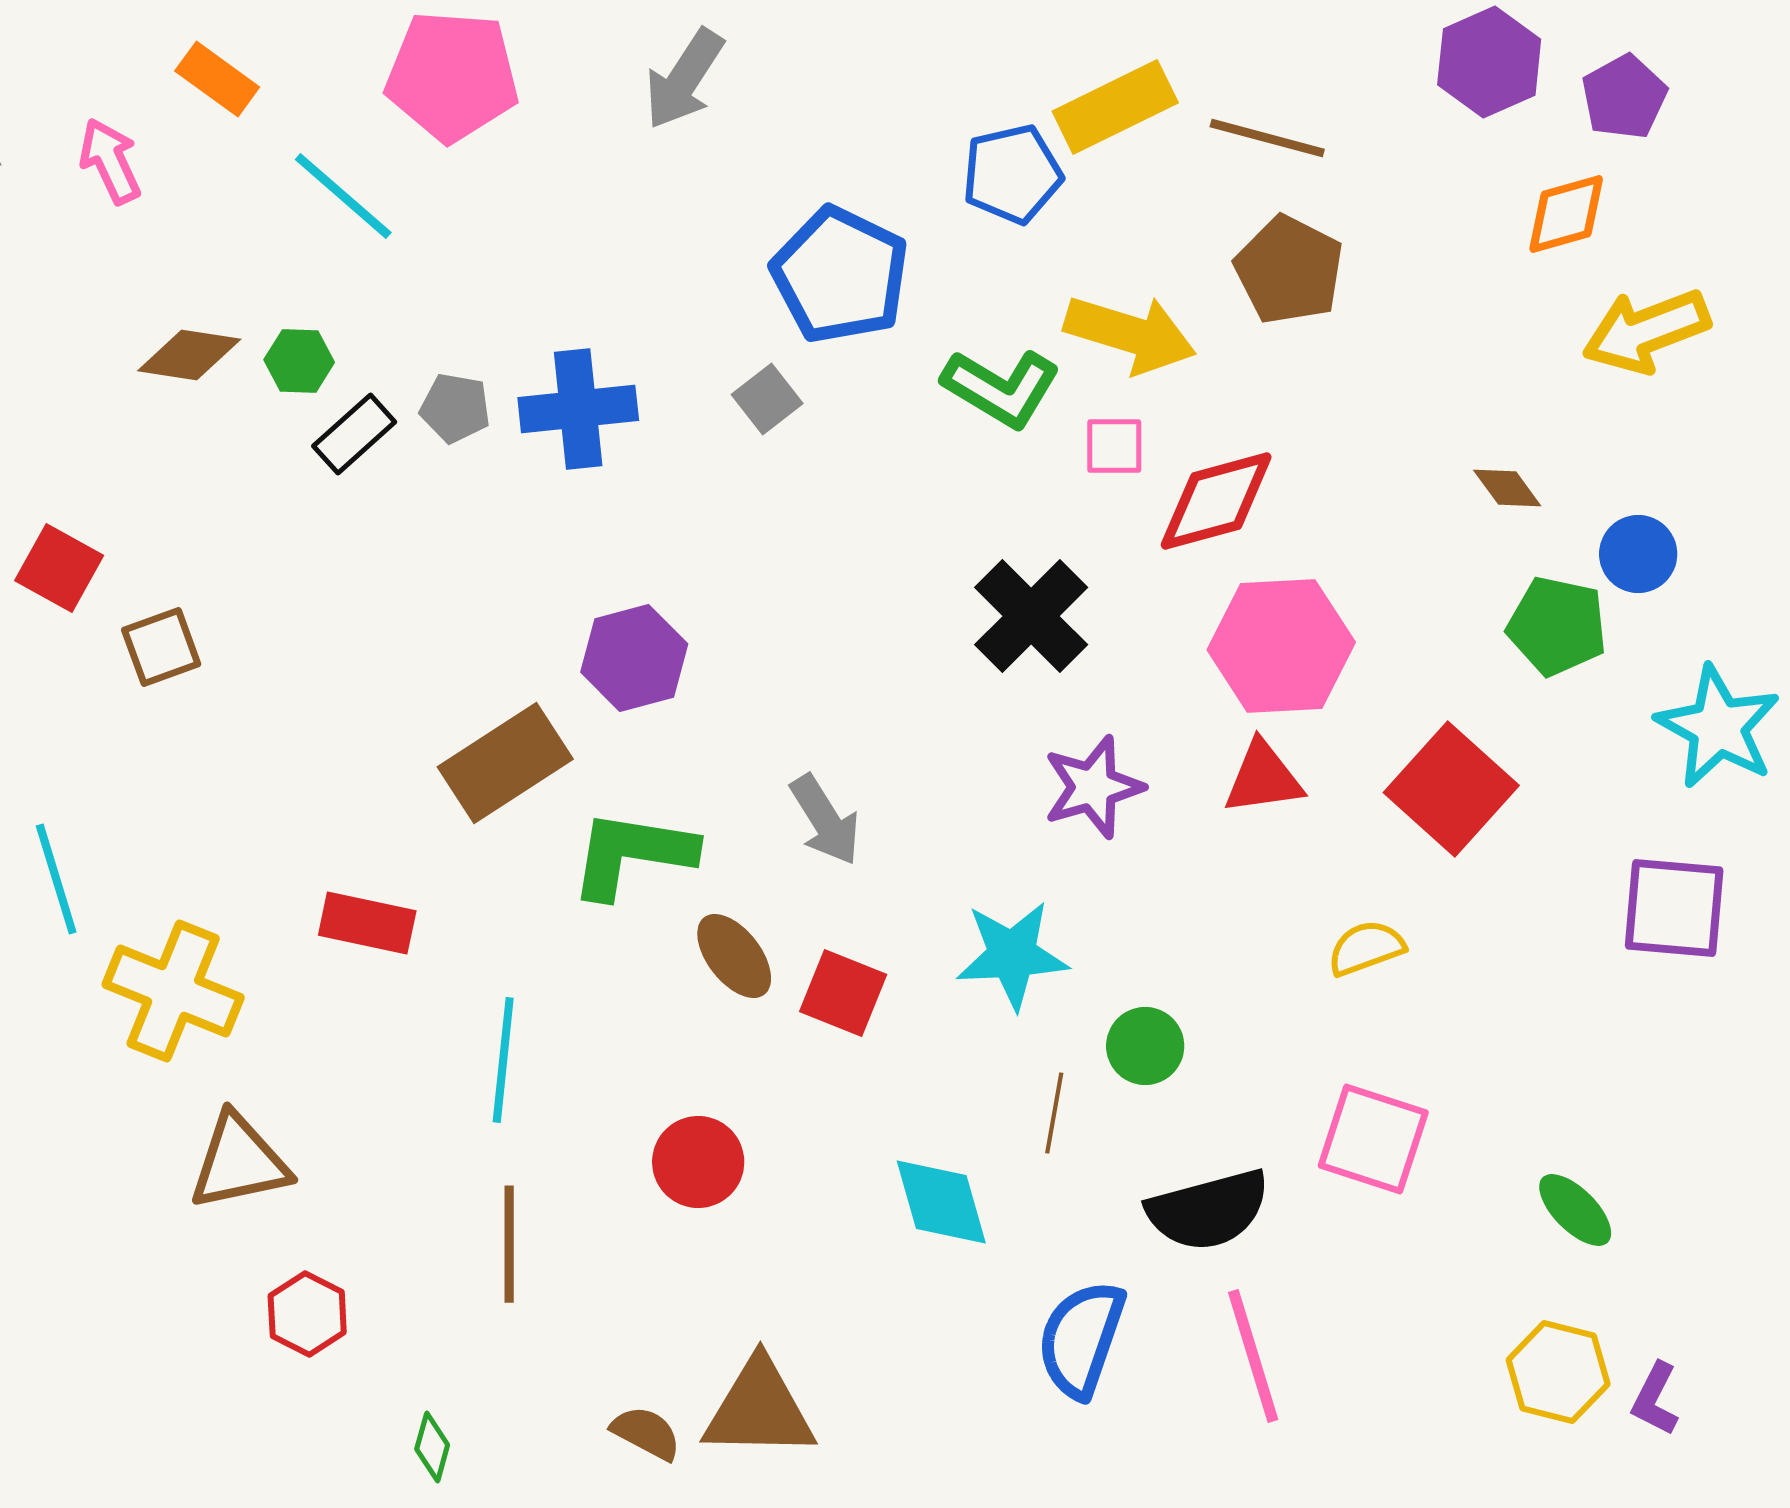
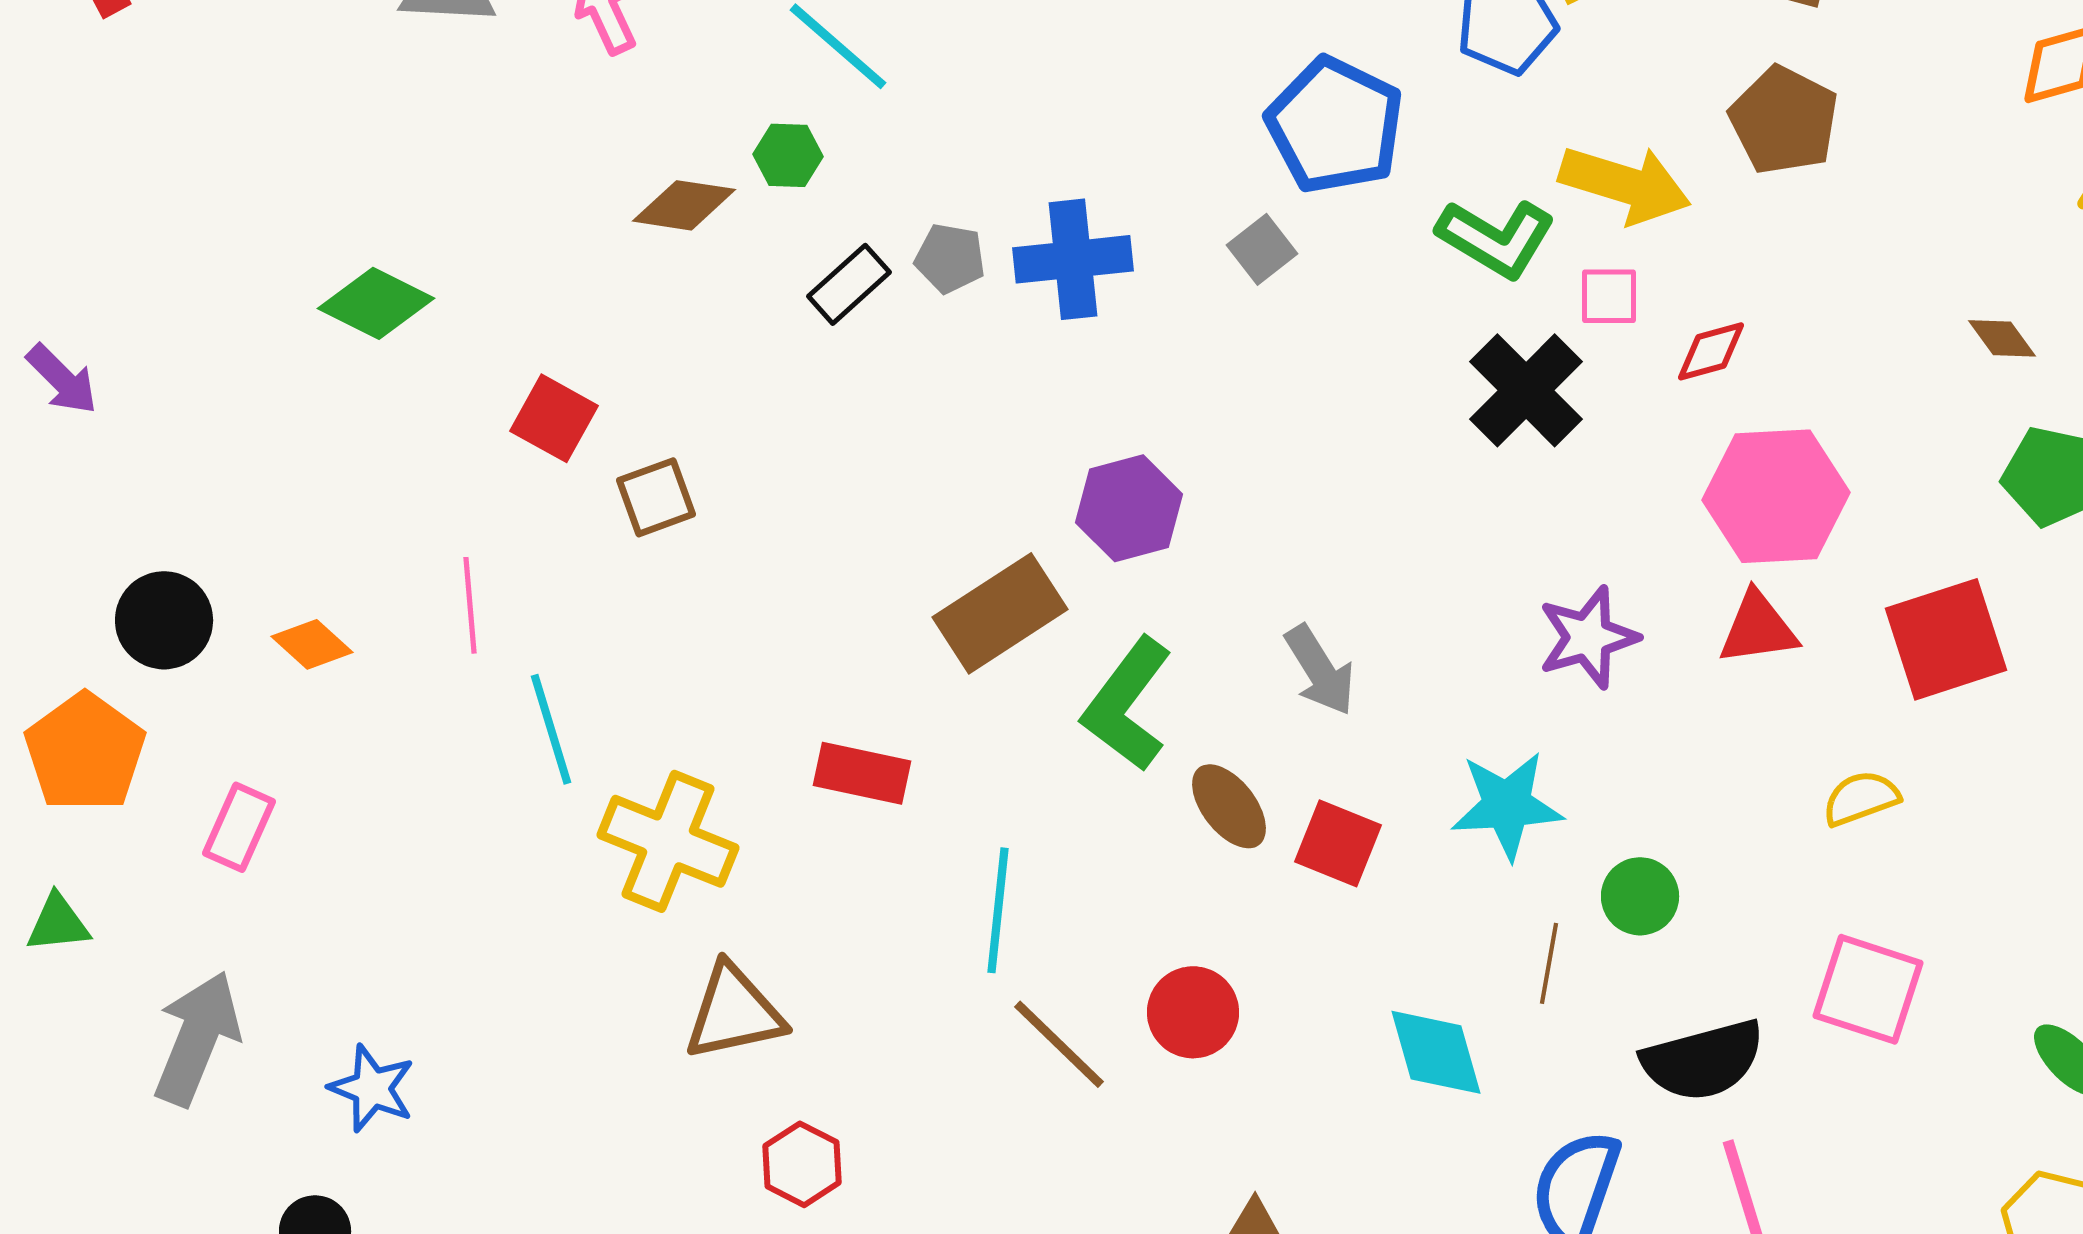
green hexagon: (299, 361) -> (788, 155), moved
red diamond: (1216, 501) -> (1711, 351), size x0.6
black cross: (1031, 616) -> (1526, 390), moved
red square: (1451, 789) -> (1946, 639), turned 30
green L-shape: (632, 854) -> (1127, 704), turned -62
brown line: (509, 1244) -> (1059, 1044), moved, turned -46

